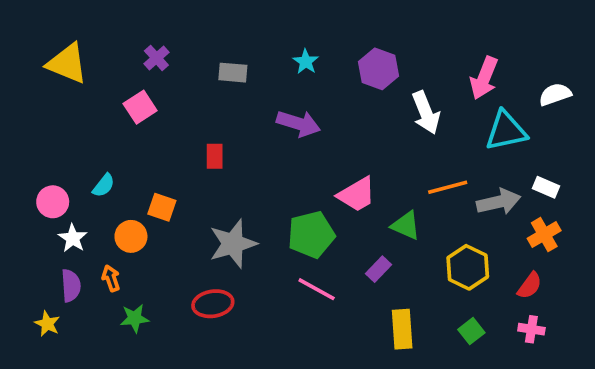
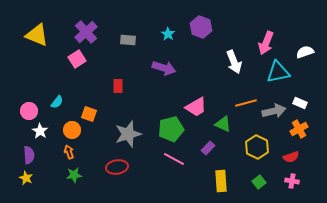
purple cross: (156, 58) -> (86, 32), size x1.6
purple hexagon: (379, 69) -> (201, 27), moved
orange arrow: (111, 278) -> (69, 152), moved
purple semicircle: (71, 286) -> (29, 155), moved
red semicircle: (530, 286) -> (291, 157), turned 35

